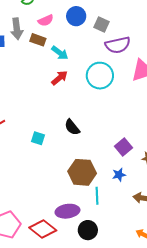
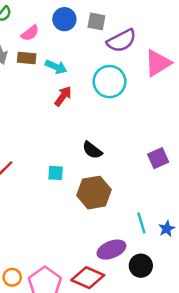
purple square: (124, 147) -> (158, 158), turned 30
brown hexagon: (82, 172) -> (94, 193), moved
blue star: (119, 175) -> (167, 229), moved

